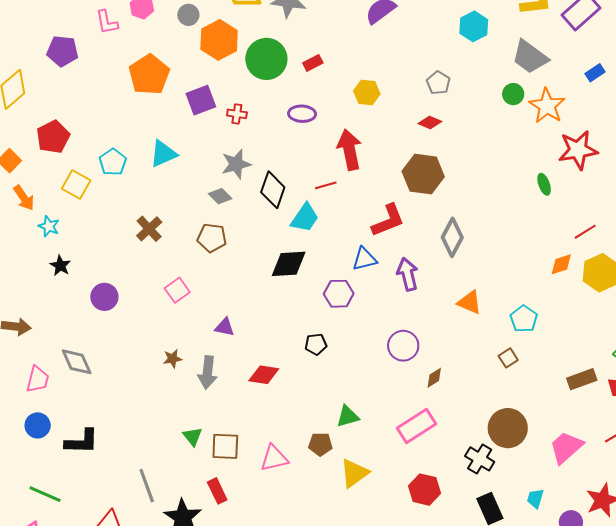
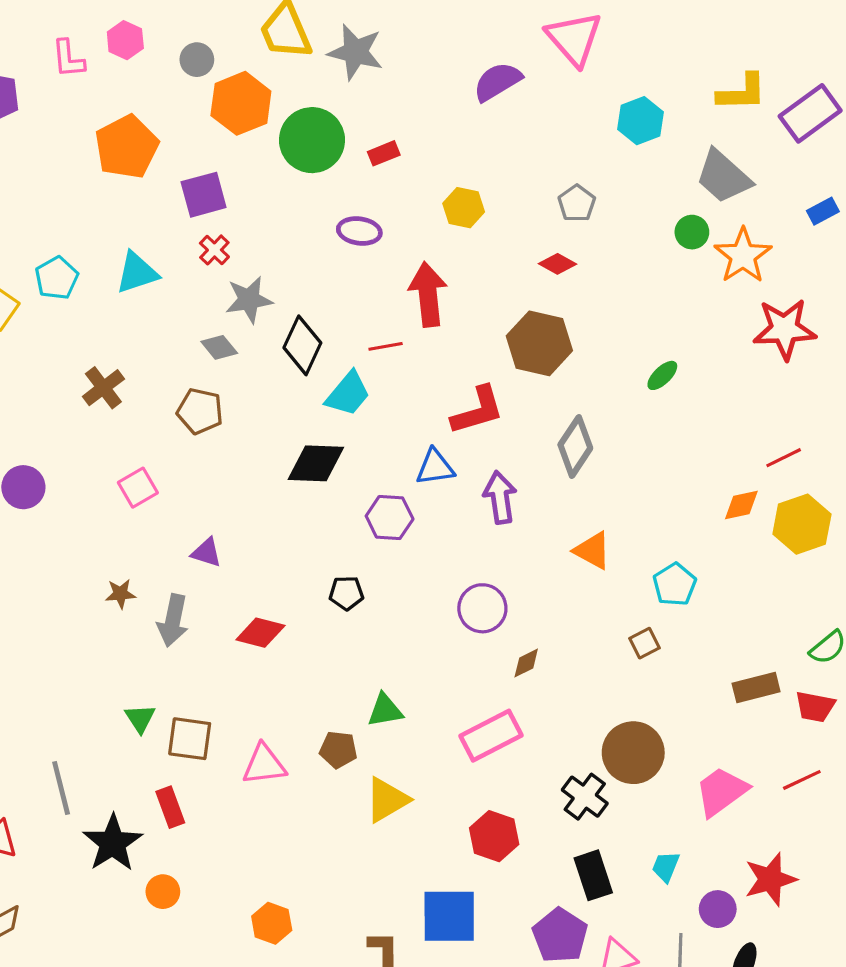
red cross: (237, 114) -> (214, 250), moved, turned 30
green ellipse: (544, 184) -> (662, 375), moved, turned 60

